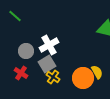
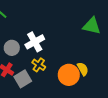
gray square: (47, 64) -> (23, 79), moved
yellow cross: (53, 77) -> (39, 65), moved

